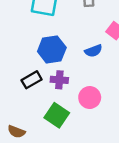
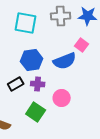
blue semicircle: (93, 51) -> (65, 61), size x1.6

